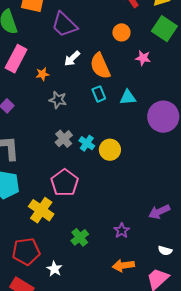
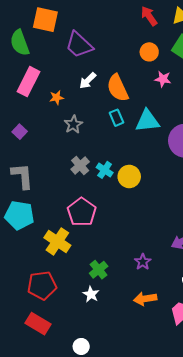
orange circle: (121, 32) -> (149, 52), moved
cyan triangle: (128, 97) -> (147, 121), size x1.4
gray star: (58, 100) -> (73, 124), turned 30
white star: (54, 269) -> (91, 294), moved

